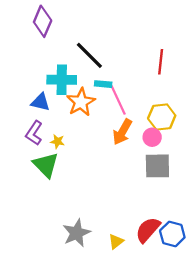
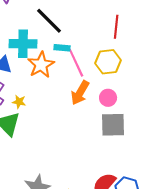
yellow hexagon: (162, 117) -> (108, 62), moved

